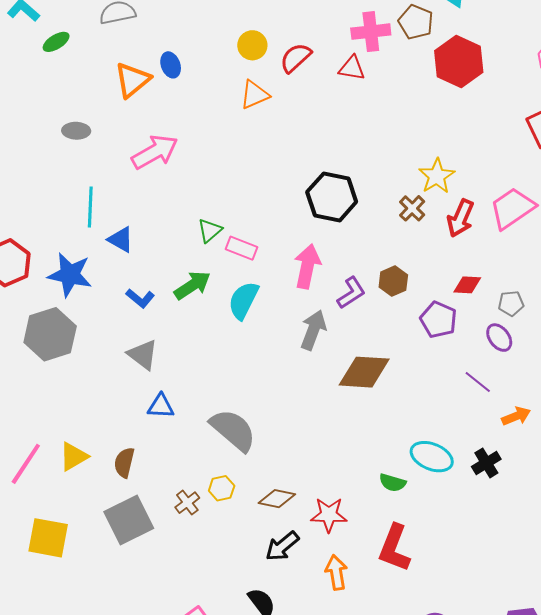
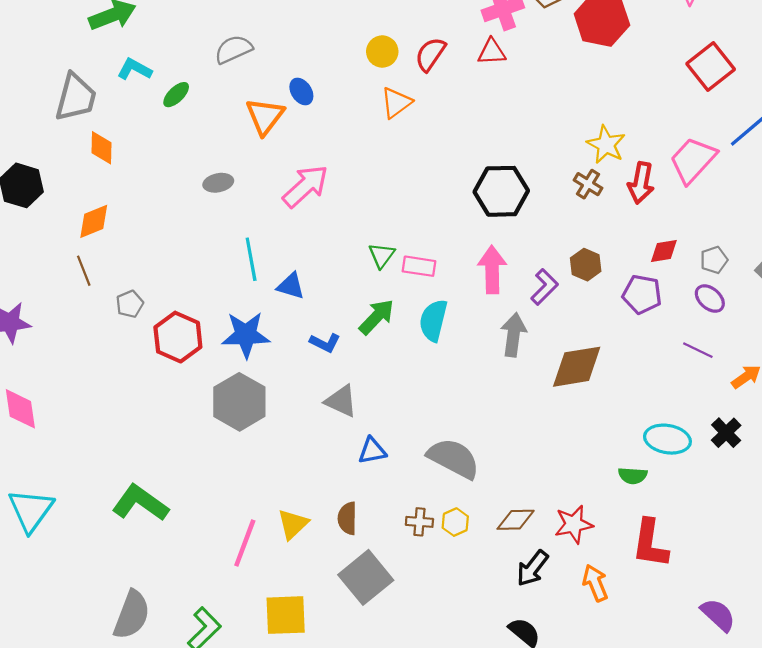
brown cross: (187, 503) -> (419, 522), moved, turned -35

